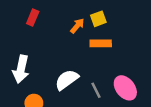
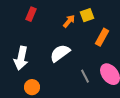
orange rectangle: (101, 43) -> (102, 37), moved, turned -60
white semicircle: (67, 80) -> (60, 53), moved

